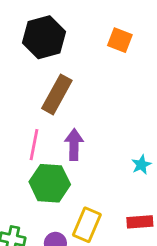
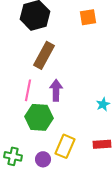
orange square: (120, 40) -> (88, 17), turned -30

